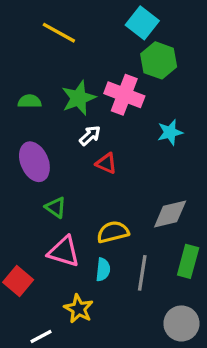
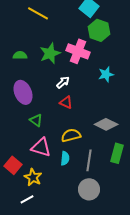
white arrow: (90, 136) -> (63, 82), moved
red triangle: (106, 163) -> (66, 102), moved
gray diamond: (170, 214) -> (106, 124), turned 40
yellow star: (79, 309) -> (33, 177), moved
gray circle: (181, 323) -> (89, 189), moved

